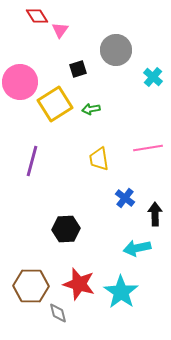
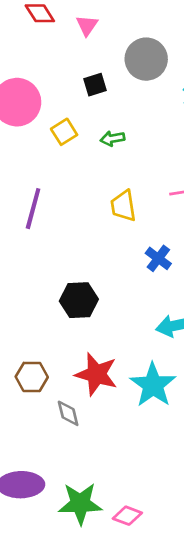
pink triangle: (60, 30) -> (87, 25), moved
yellow square: (55, 104) -> (64, 132), size x0.6
brown hexagon: (31, 286) -> (32, 377), size x0.7

